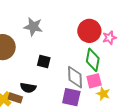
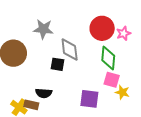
gray diamond: (75, 77) -> (70, 49), moved
pink square: (94, 81) -> (112, 80), turned 35

